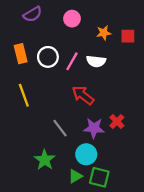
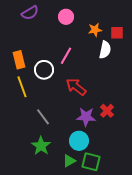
orange rectangle: (21, 54) -> (19, 60), moved
white circle: (48, 57) -> (44, 70), moved
white semicircle: (96, 61) -> (105, 50), moved, turned -84
gray line: (60, 128) -> (43, 117), moved

